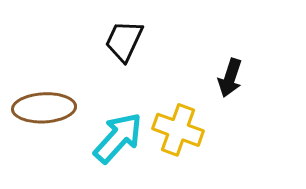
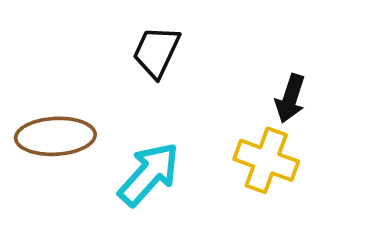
yellow cross: (178, 130) -> (266, 160), moved

